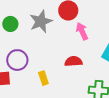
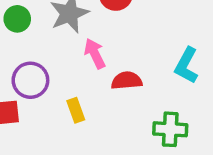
pink arrow: (82, 31) -> (95, 54), moved

